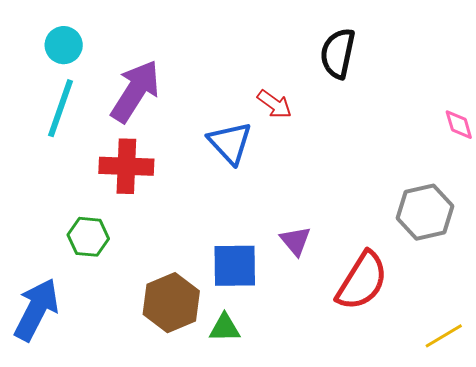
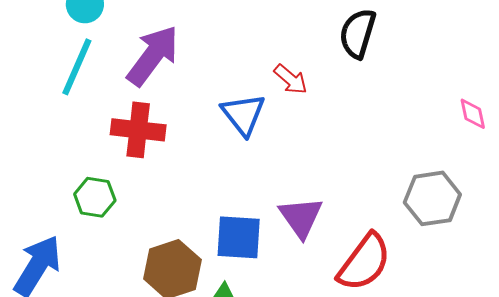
purple triangle: (295, 241) -> (301, 217), size x1.4

